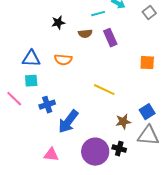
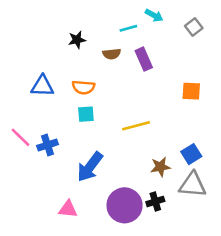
cyan square: (31, 81) -> (86, 114), moved
yellow line: (104, 90) -> (136, 126), turned -40
blue cross: (47, 105) -> (47, 145), moved
black cross: (119, 149) -> (155, 202), turned -32

